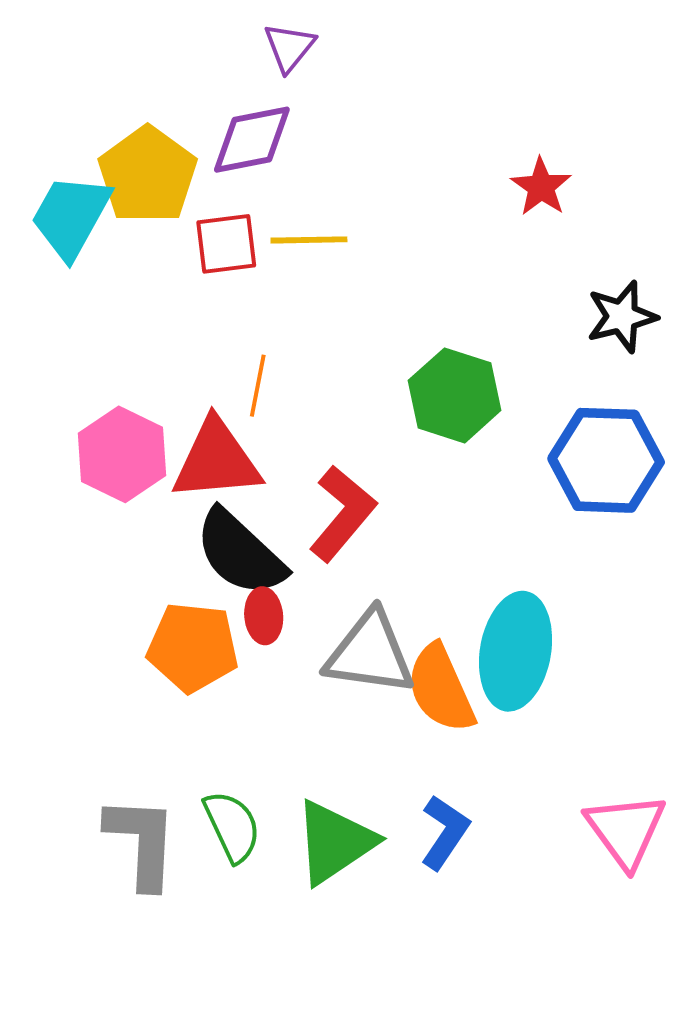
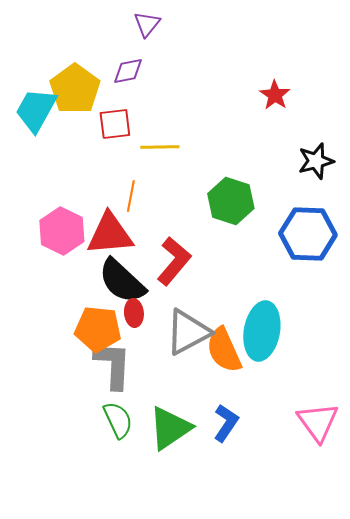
purple diamond: (252, 140) -> (128, 71), size x0.7
yellow line: (309, 240) -> (160, 147), moved
gray triangle: (370, 653) -> (188, 332), turned -36
gray L-shape: (142, 842) -> (113, 365), moved

